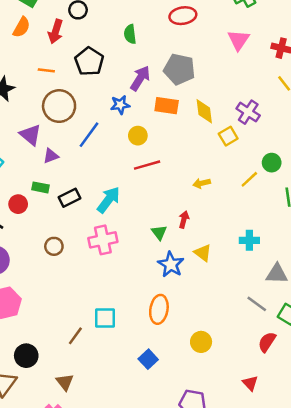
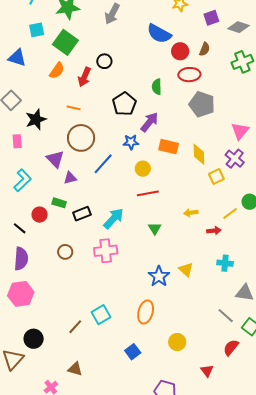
green semicircle: (130, 34) -> (157, 87), moved
pink triangle: (239, 40) -> (240, 131), moved
black pentagon: (89, 61) -> (124, 104), moved
gray pentagon: (179, 69) -> (202, 104), moved
red arrow: (184, 220) -> (214, 231), moved, turned 64
green triangle: (159, 232) -> (155, 228), moved
cyan square: (105, 318) -> (101, 315), turned -36
brown triangle: (65, 382) -> (75, 369), moved, turned -42
red triangle: (250, 383) -> (207, 371), moved

